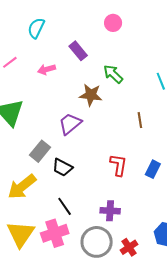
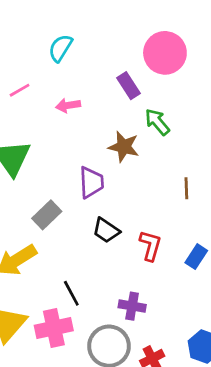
pink circle: (113, 23) -> (165, 53), size x1.8
purple rectangle: (78, 51) -> (129, 86), moved
purple trapezoid: (70, 124) -> (91, 182), turned 120
black trapezoid: (62, 167) -> (106, 230), moved

